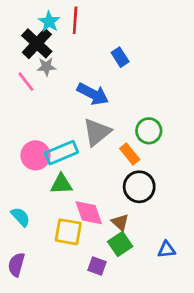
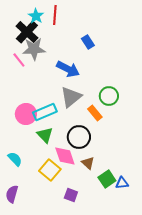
gray star: (46, 67) -> (34, 49), size x1.6
green triangle: (61, 184) -> (45, 135), turned 48
black circle: (139, 187) -> (79, 137), moved
yellow square: (68, 232) -> (50, 170), turned 30
green square: (120, 244) -> (107, 179), moved

